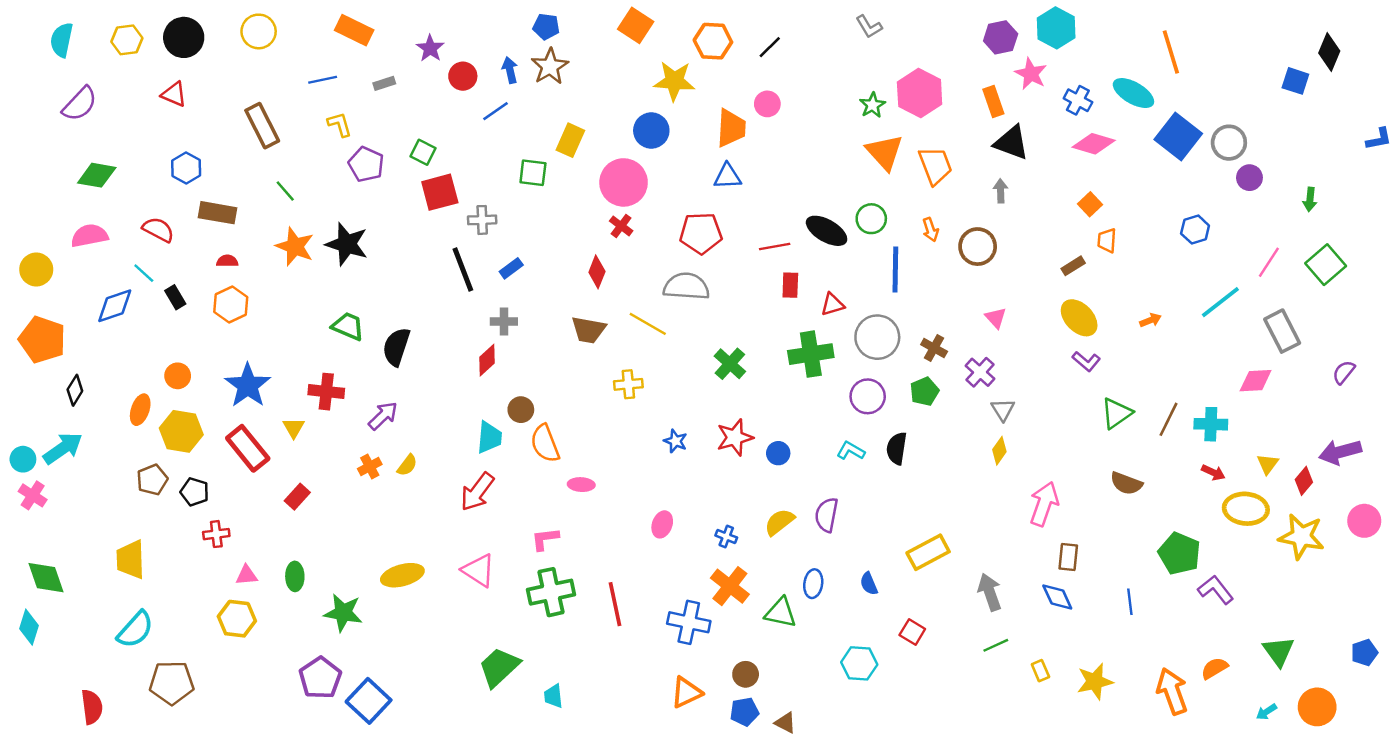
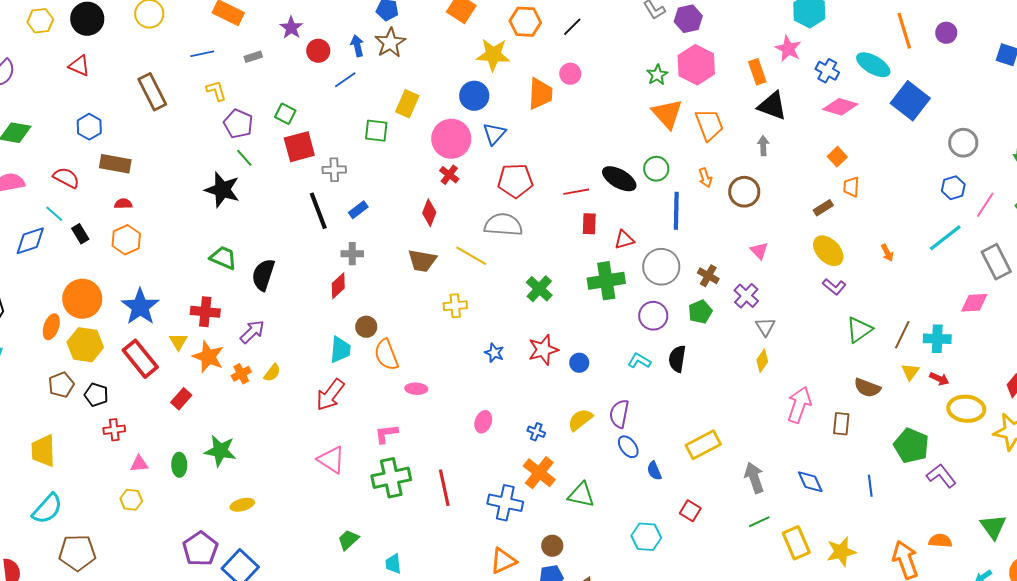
purple hexagon: (1001, 37) -> (688, 19), moved
gray circle: (1229, 143) -> (963, 143), moved
blue triangle: (727, 176) -> (494, 134), moved, turned -45
purple circle: (1249, 178) -> (946, 33), moved
green line: (285, 191) -> (244, 158), moved
blue hexagon: (1195, 230) -> (953, 188), moved
orange star: (295, 247) -> (208, 357), moved
orange arrow: (1150, 320) -> (887, 253), turned 84
orange circle: (178, 376) -> (82, 299), size x1.8
yellow triangle: (1268, 464) -> (910, 372), moved
brown rectangle: (1068, 557) -> (841, 424), moved
yellow ellipse: (402, 575) -> (242, 505), moved, size x0.7
blue ellipse: (813, 584) -> (628, 447), moved, turned -45
green star: (343, 613) -> (220, 451), moved
yellow hexagon: (237, 619) -> (131, 500), size x0.7
green trapezoid: (499, 667) -> (348, 540), size x0.6
orange semicircle: (1214, 668) -> (940, 541), turned 35
yellow rectangle: (1040, 671) -> (796, 543), size x1.8

